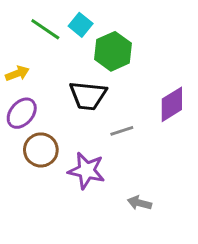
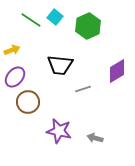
green hexagon: (113, 51) -> (88, 26), moved
purple star: (86, 171) -> (59, 131), moved

